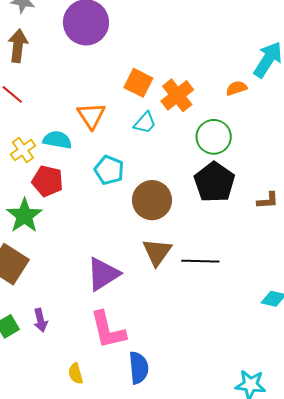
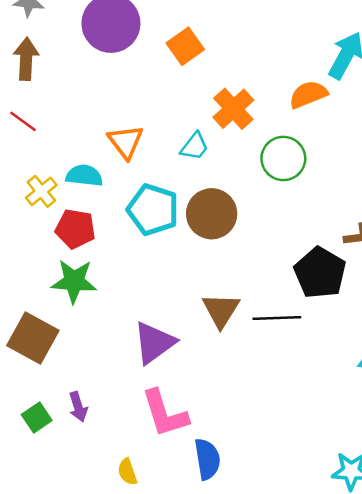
orange square: (138, 83) -> (185, 46), moved, turned 32
orange semicircle: (236, 88) -> (308, 94), size x1.4
cyan pentagon: (109, 170) -> (153, 210), size x1.4
black pentagon: (214, 182) -> (320, 273), moved
brown circle: (152, 200) -> (212, 214), moved
green star: (24, 216) -> (74, 281), moved, turned -30

